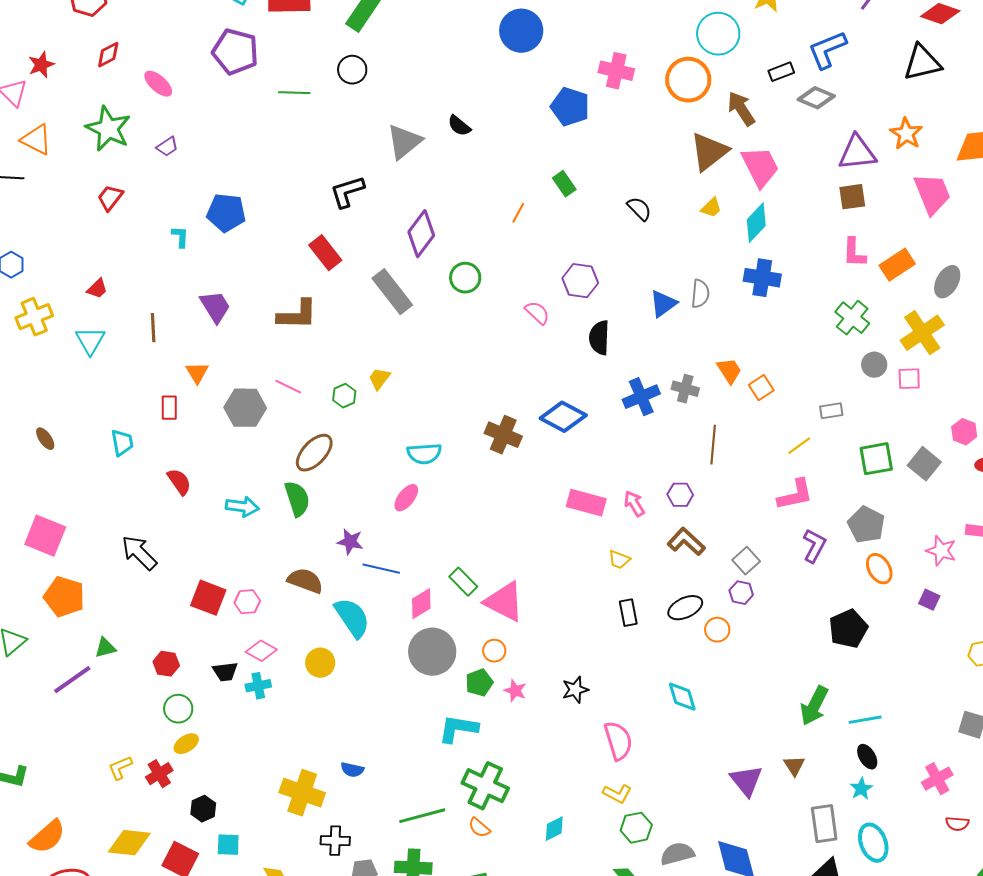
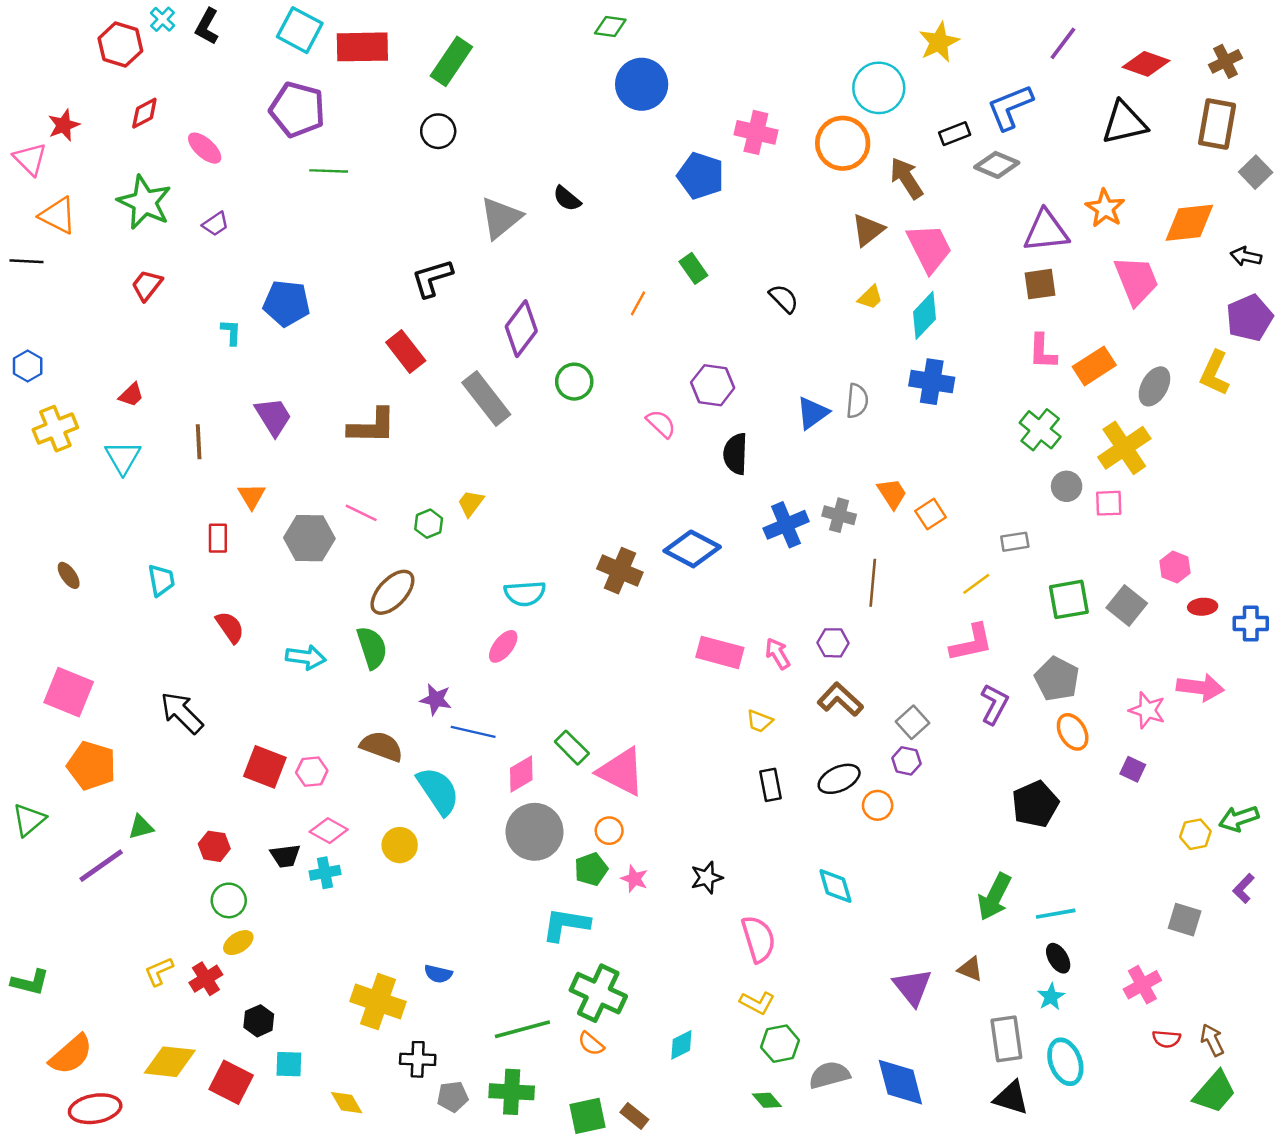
green line: (294, 93) -> (329, 171), moved
brown triangle: (709, 152) -> (868, 230), size x0.7
brown triangle: (794, 766) -> (970, 969), turned -35

